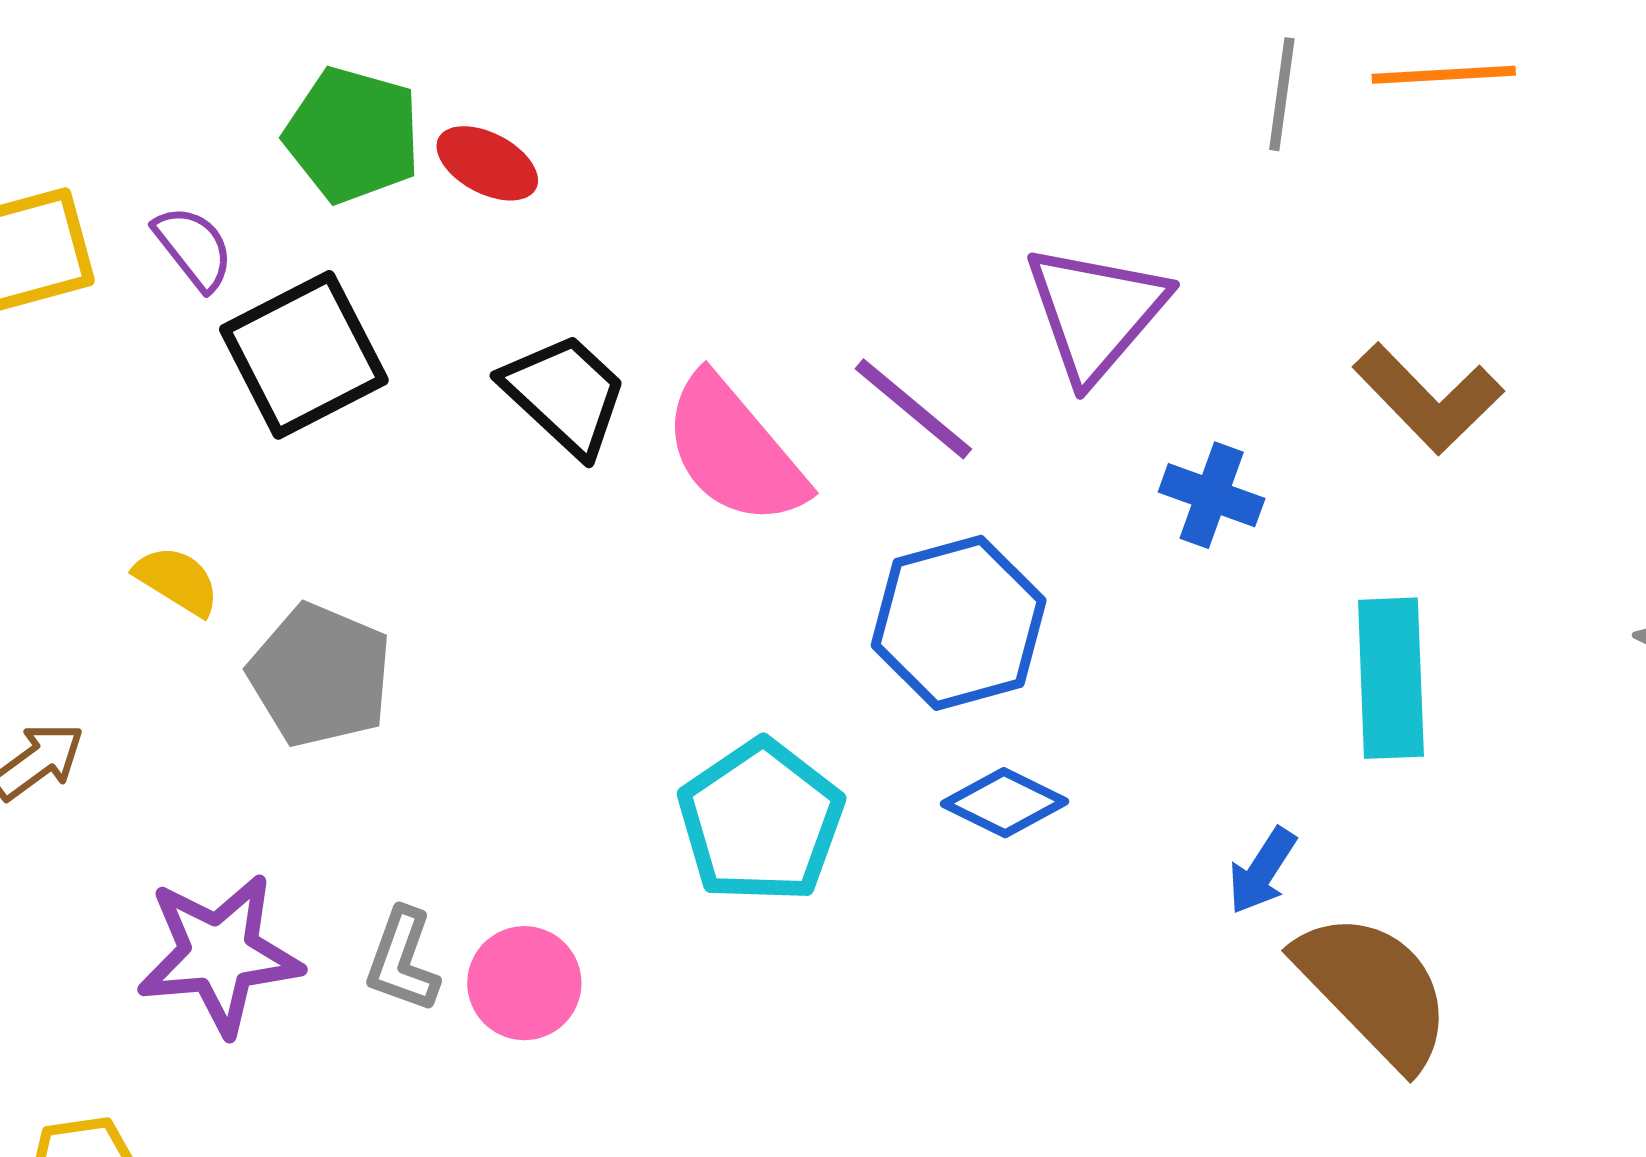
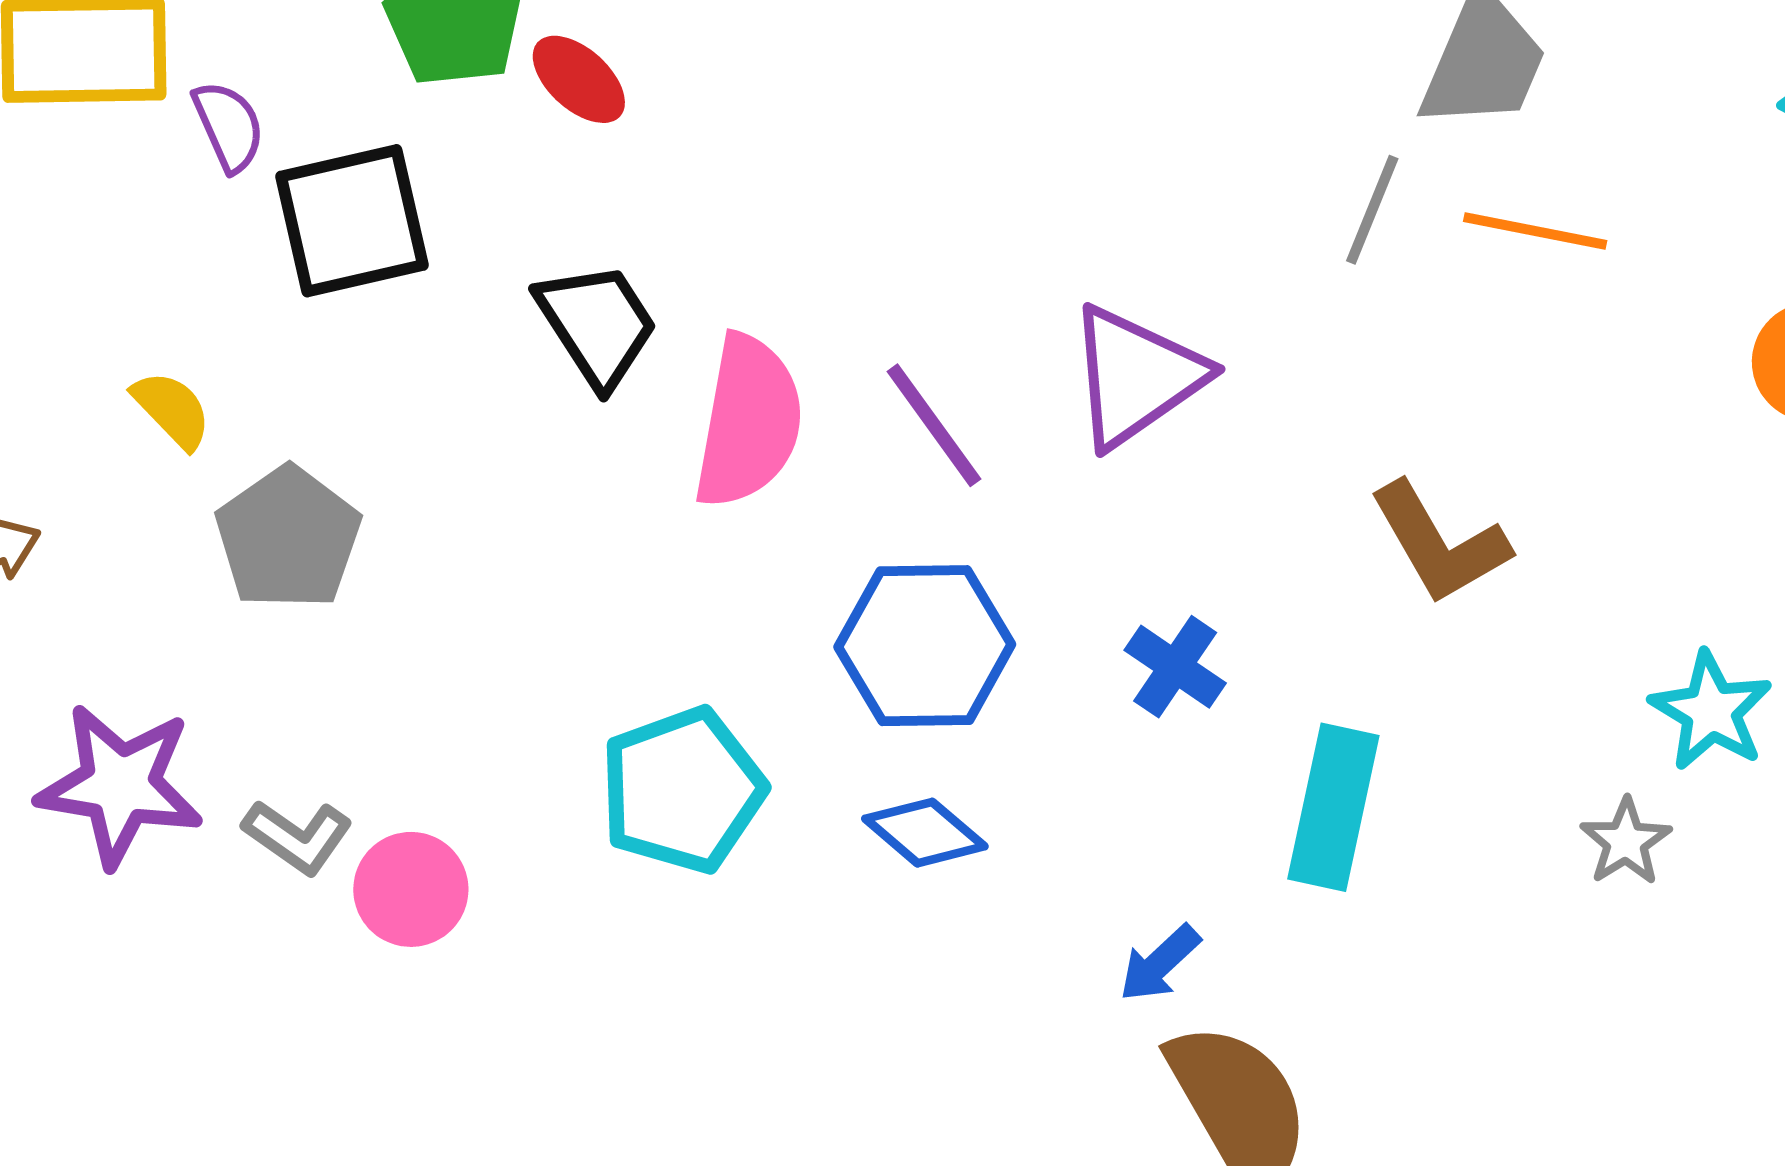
purple semicircle: (194, 248) -> (229, 126), moved
pink semicircle: (734, 451) -> (749, 422), turned -144
blue cross: (1212, 495) -> (1175, 667), moved
gray L-shape: (403, 960) -> (298, 837), turned -89

